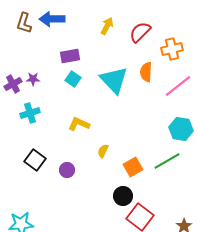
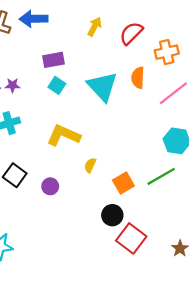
yellow L-shape: (79, 124) -> (64, 135), size x1.4

